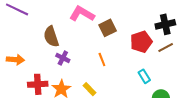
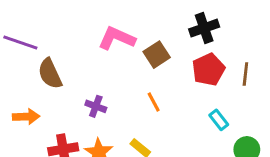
black cross: (165, 24) -> (204, 28), moved
brown semicircle: (51, 37) -> (50, 74), moved
brown line: (166, 48) -> (245, 74), turned -49

